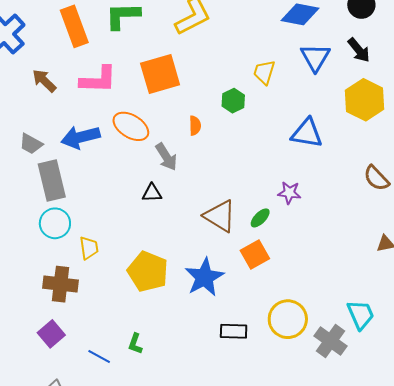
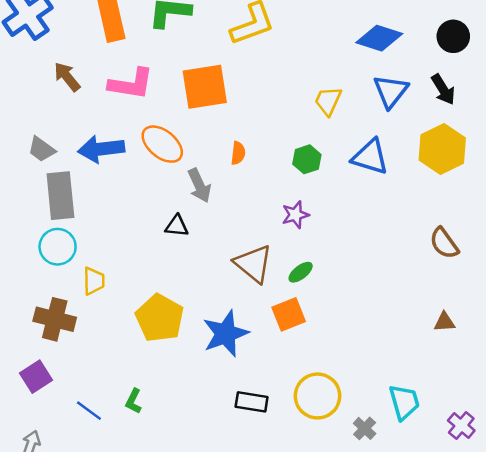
green hexagon: (233, 101) -> (307, 159), moved
blue triangle: (307, 133) -> (370, 157), moved
purple star: (289, 193) -> (295, 215), moved, turned -30
gray cross: (331, 341) -> (365, 428), size x0.6

